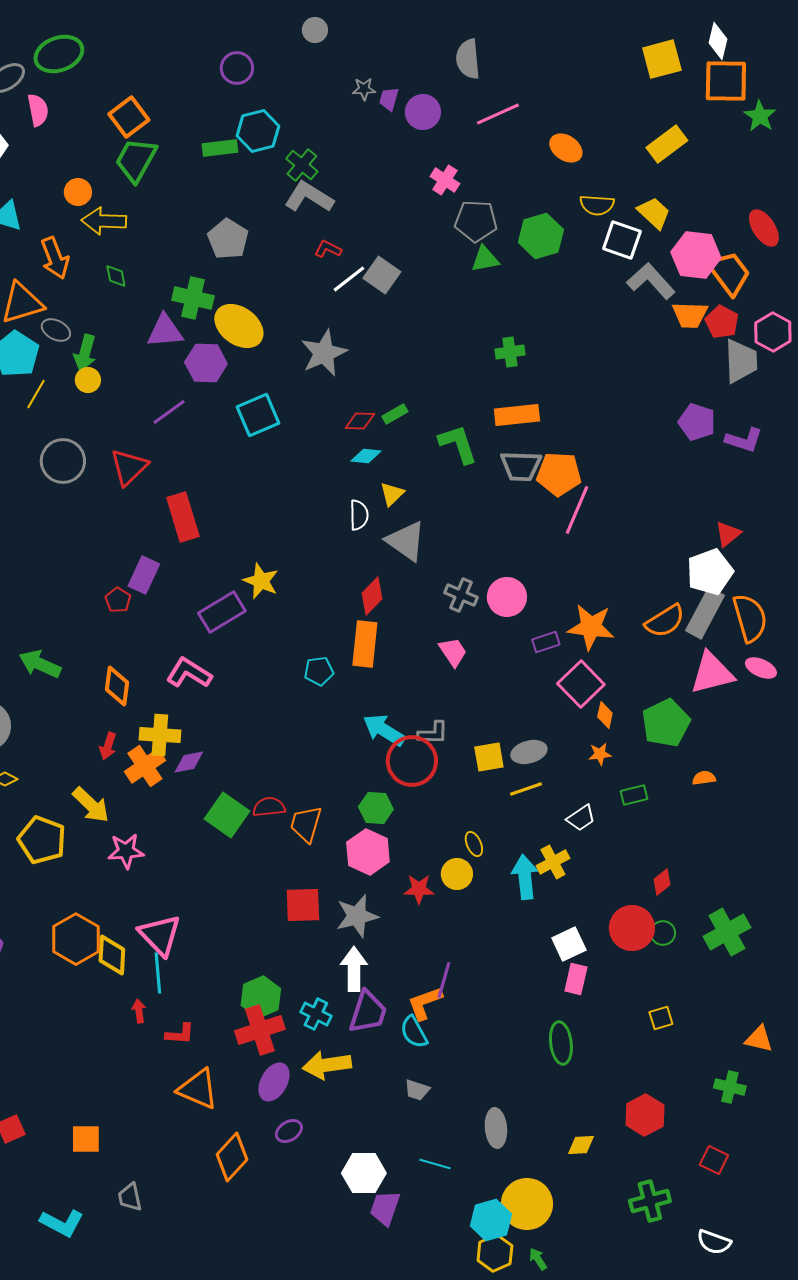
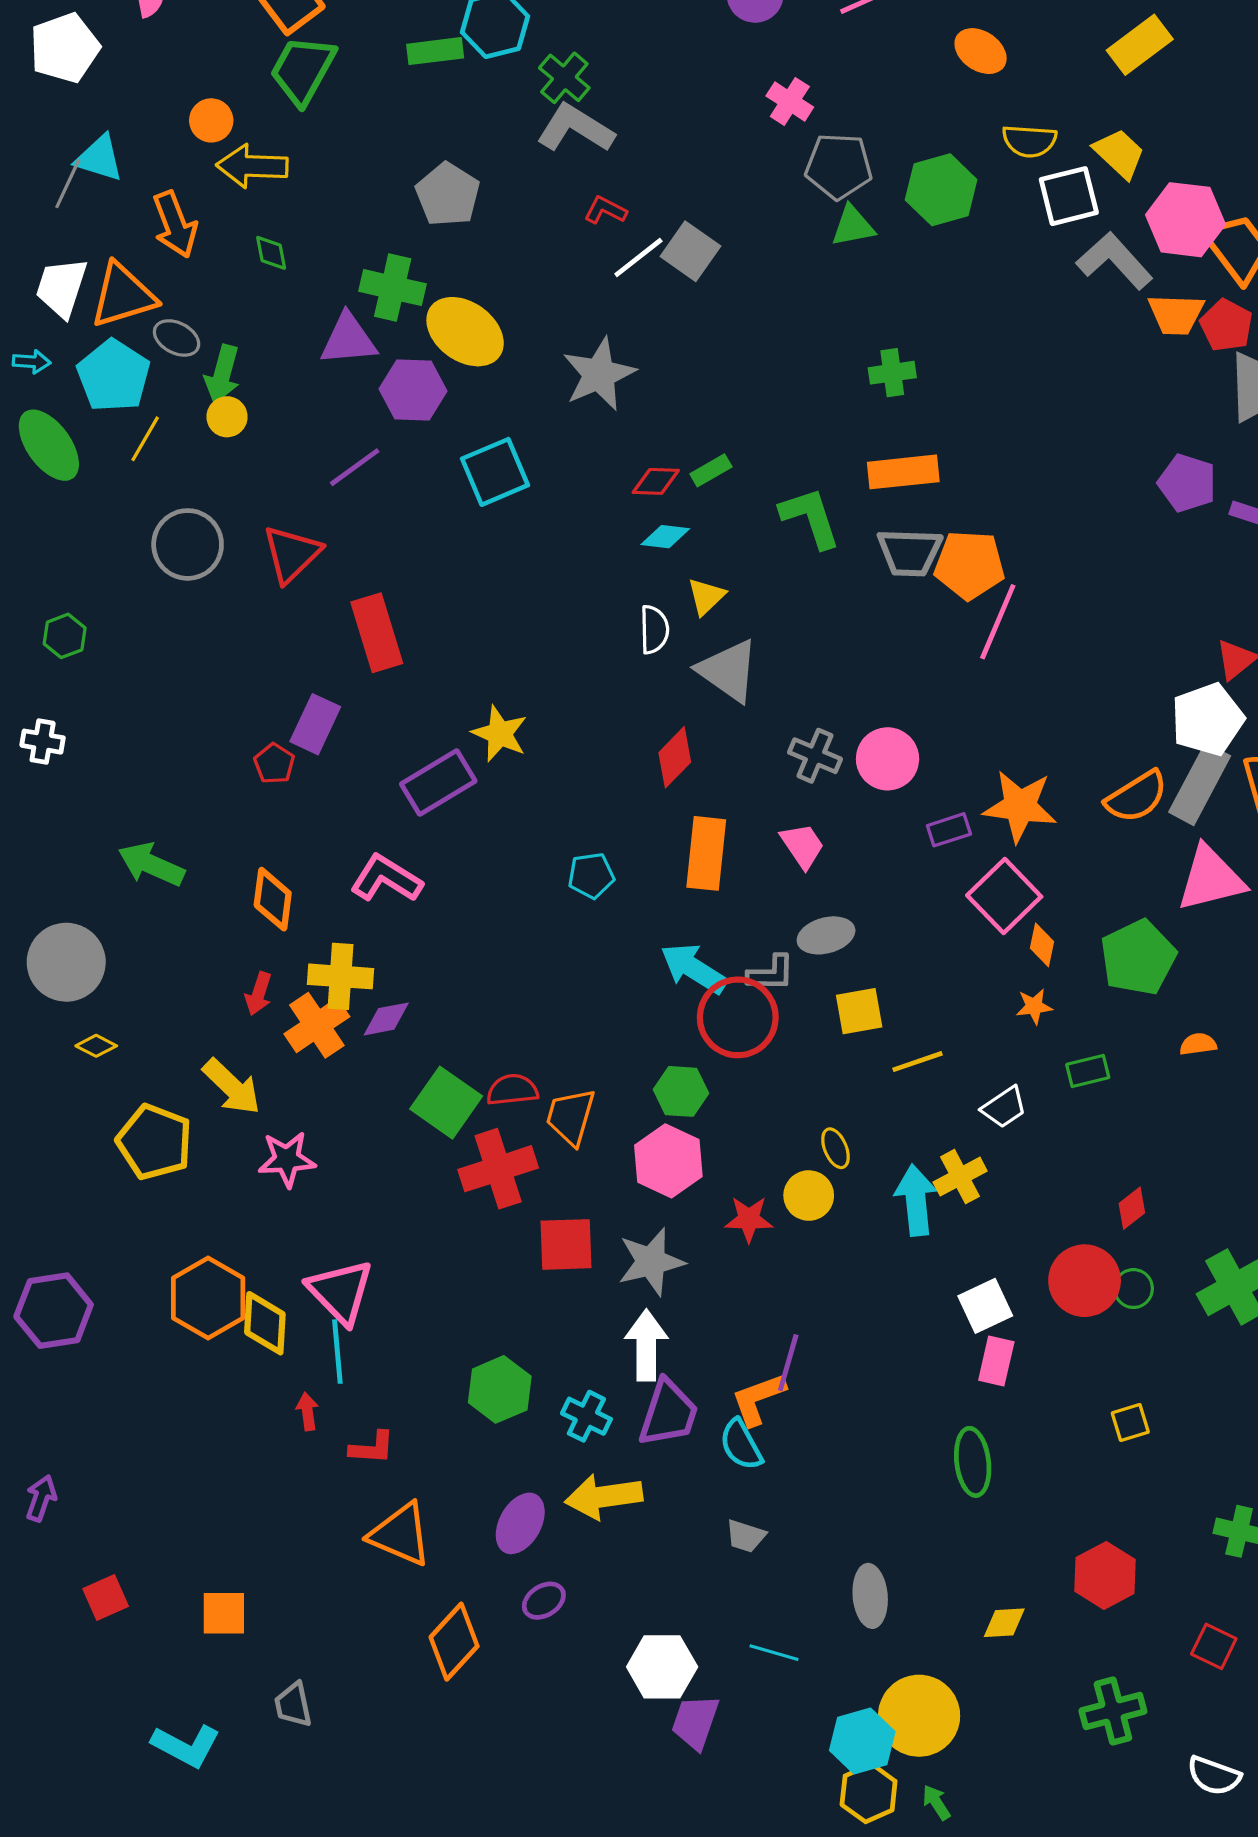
white square: (622, 240) -> (1069, 196), turned -33
orange rectangle: (365, 644) -> (706, 853), moved
gray ellipse: (529, 752) -> (826, 935), moved
red cross: (260, 1030) -> (498, 1169), moved

